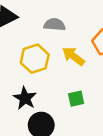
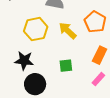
black star: (25, 98) -> (24, 61), turned -30

